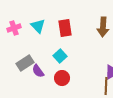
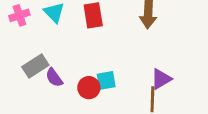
cyan square: (60, 56) -> (106, 80), moved, turned 32

